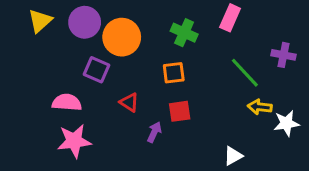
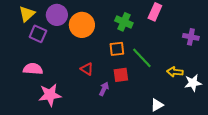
purple square: (96, 70) -> (38, 34), moved
green line: (245, 73) -> (142, 58), moved
pink semicircle: (67, 102) -> (33, 69), moved

